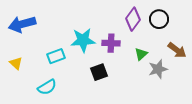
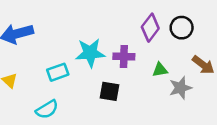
green triangle: (141, 54) -> (160, 70), turned 32
black square: (99, 72) -> (109, 91), turned 30

